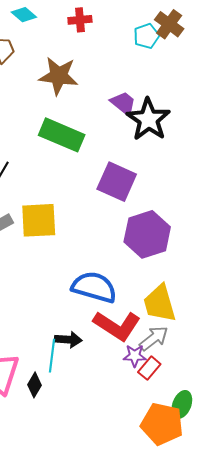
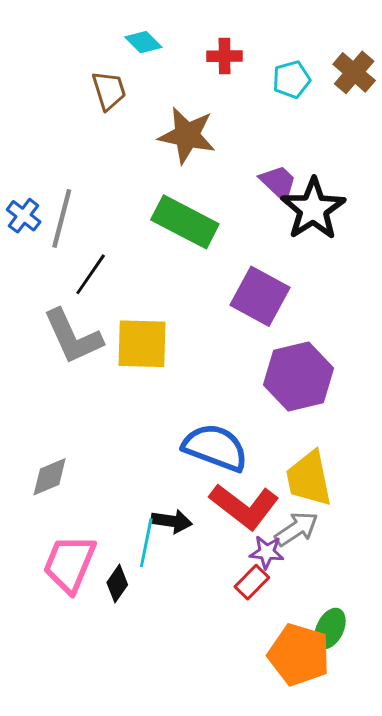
cyan pentagon: (146, 36) -> (291, 80), moved
red rectangle: (149, 368) -> (252, 582), moved

